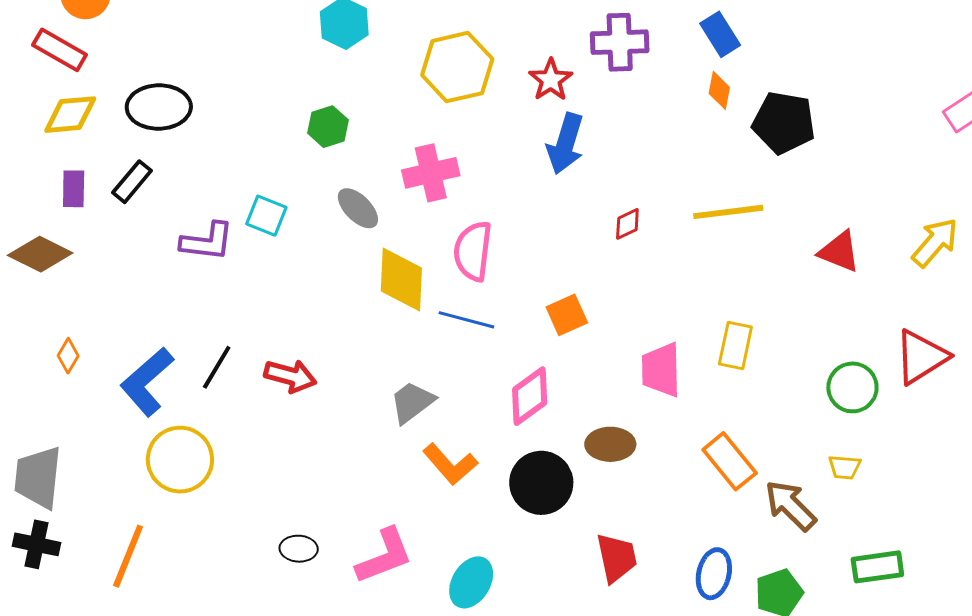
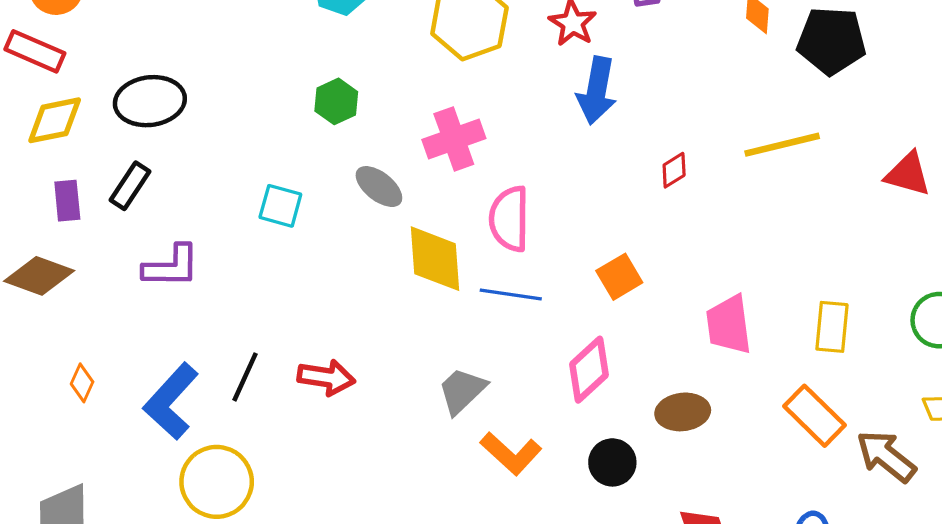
purple L-shape: (207, 242) -> (171, 266), moved
yellow rectangle: (735, 345) -> (832, 327), moved
black circle: (541, 483) -> (612, 462), size x0.7

